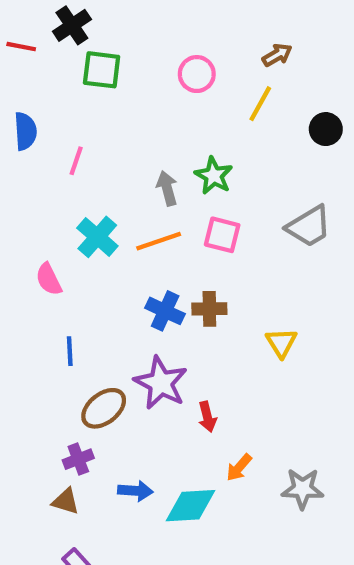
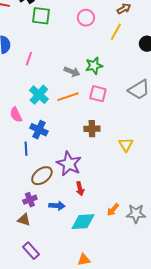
green star: (214, 176) -> (94, 66), turned 30
gray arrow: (167, 188) -> (72, 72), turned 126
blue cross: (165, 311) -> (39, 130), moved
red arrow: (207, 417) -> (80, 189), moved
orange arrow: (239, 468) -> (113, 210), moved
blue arrow: (135, 491) -> (57, 206), moved

